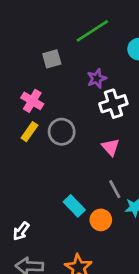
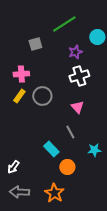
purple star: (97, 78) -> (75, 52), moved
pink cross: (32, 101) -> (21, 74), turned -35
gray line: (115, 189) -> (70, 132), moved
orange circle: (101, 220) -> (67, 167), moved

